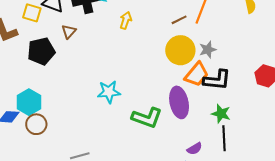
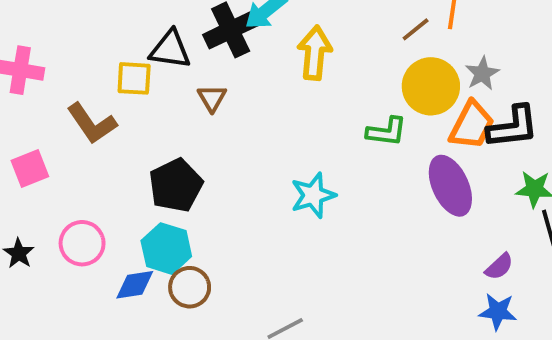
yellow arrow: (126, 20) -> (315, 53), size x1.5
black pentagon: (41, 51) -> (176, 185), moved
green L-shape: (147, 118) -> (387, 132), moved, size x0.7

